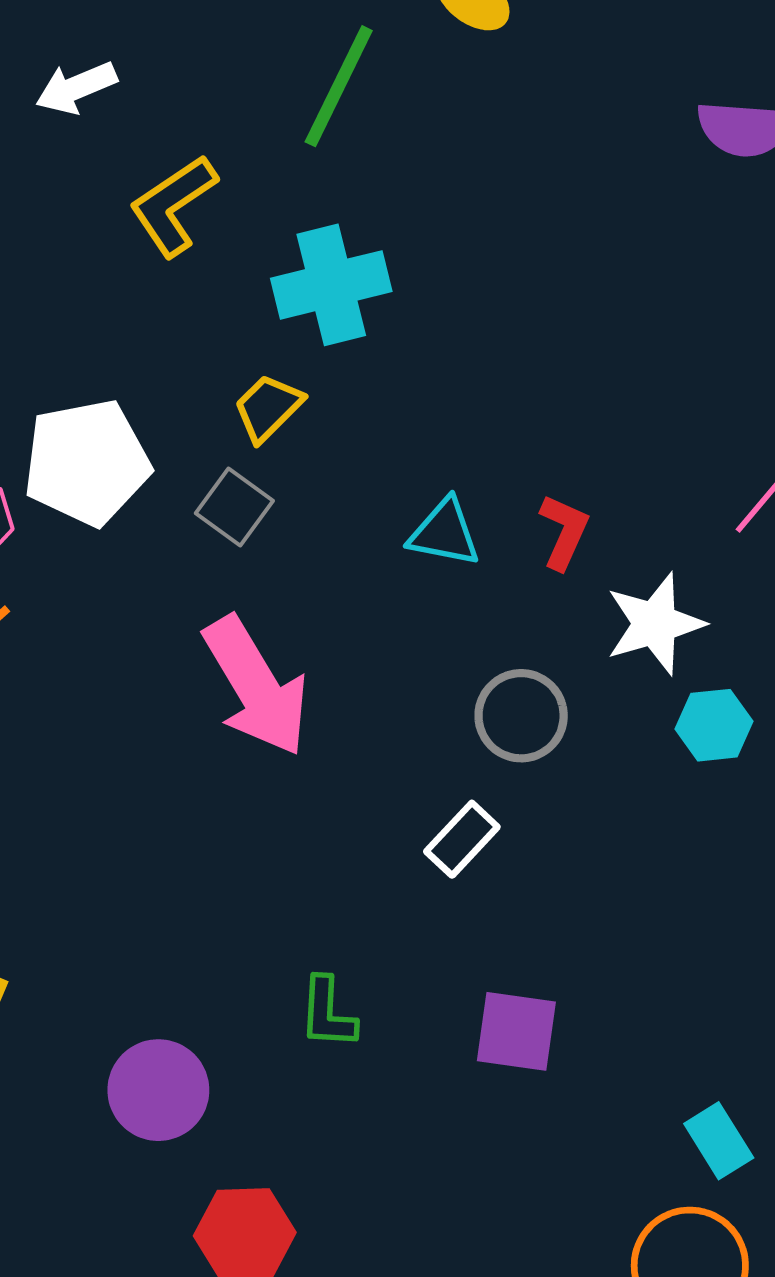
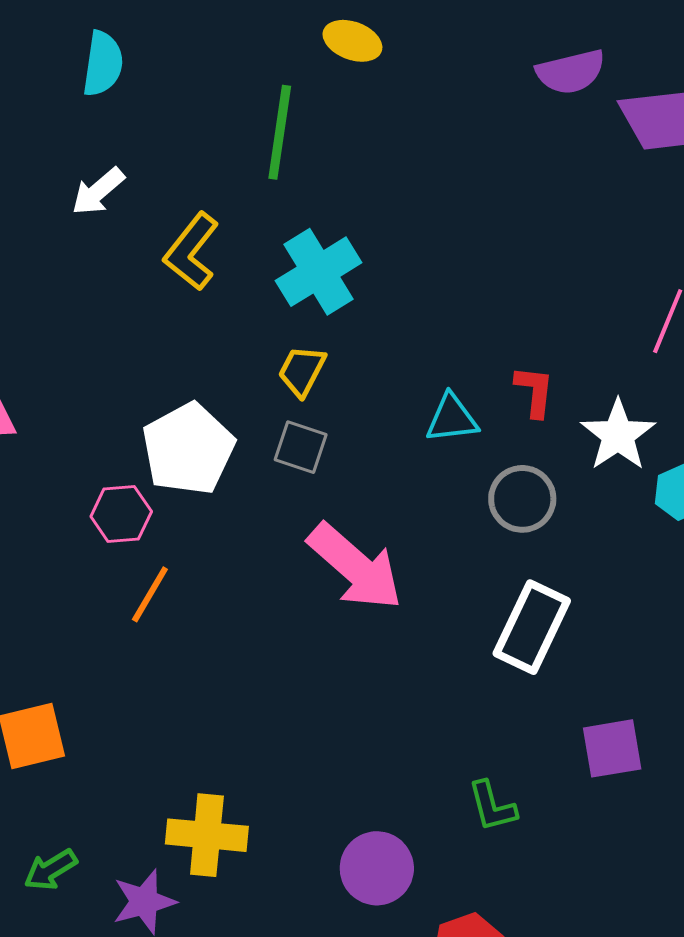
gray circle: (521, 716) -> (522, 499), moved
white rectangle: (462, 839) -> (532, 627), size x1.6
green L-shape: (328, 1013) -> (492, 806), moved

